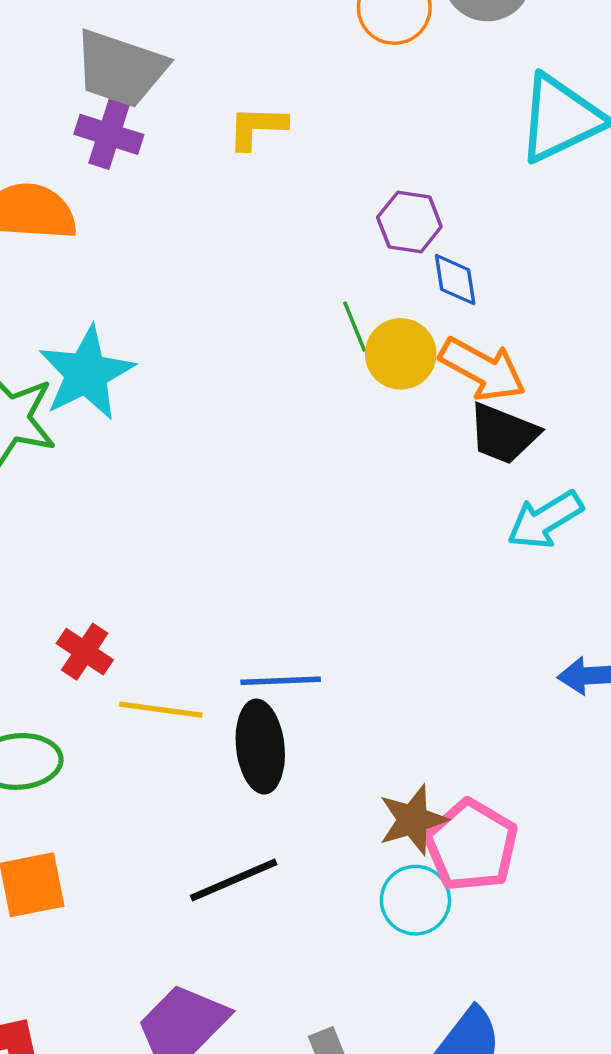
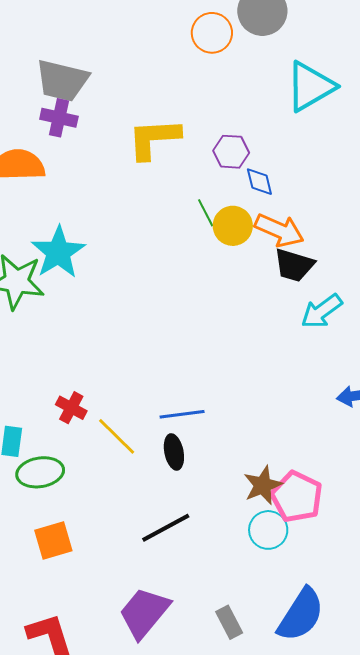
yellow L-shape: (257, 127) -> (154, 139), moved, size x1.6
yellow line: (161, 710) -> (117, 436), turned 42
black ellipse: (260, 747) -> (174, 452), size x0.7

